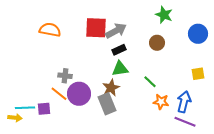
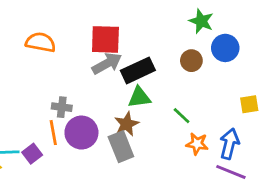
gray arrow: (116, 31) -> (107, 63), moved
blue circle: (198, 34) -> (225, 48), moved
black rectangle: (119, 50) -> (138, 70), size x1.6
orange line: (59, 94) -> (53, 133), turned 42
purple square: (44, 109) -> (32, 154), turned -32

